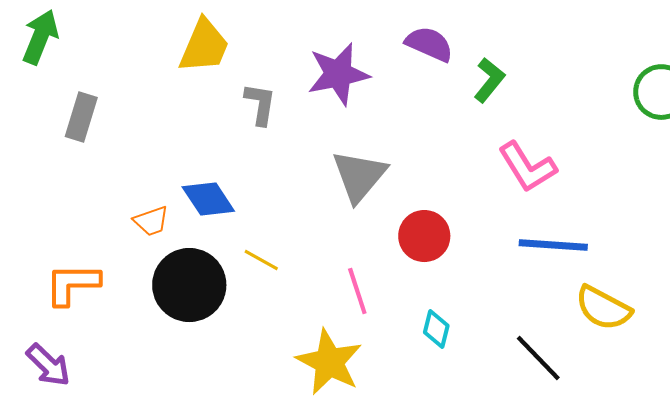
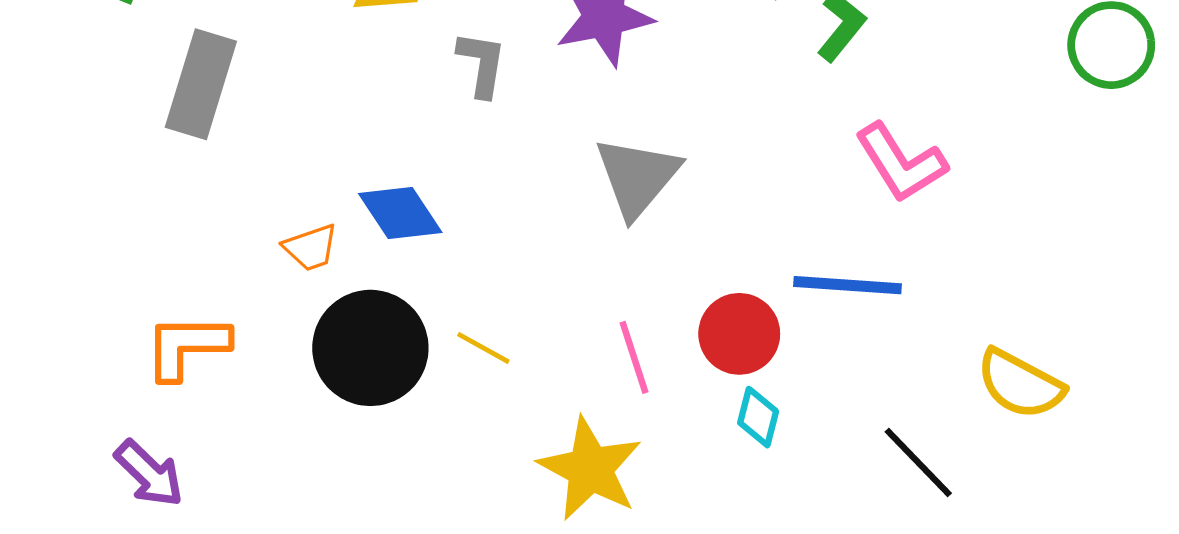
gray rectangle: (81, 117) -> (201, 84), size x1.4
red circle: (424, 236) -> (739, 334), moved
blue line: (553, 245) -> (848, 285), moved
yellow line: (261, 260) -> (483, 348), moved

